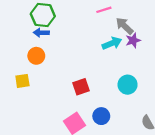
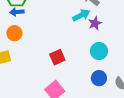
purple star: (133, 40) -> (95, 23), moved
blue circle: (101, 116) -> (99, 78), moved

